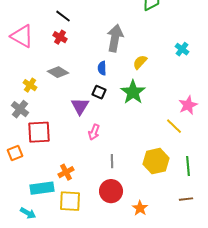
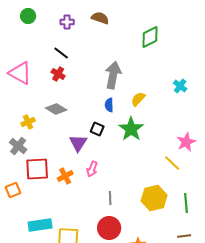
blue semicircle: (102, 68) -> (109, 105), moved
yellow cross: (30, 85) -> (28, 122), turned 32
orange cross: (66, 172) -> (65, 176), moved

